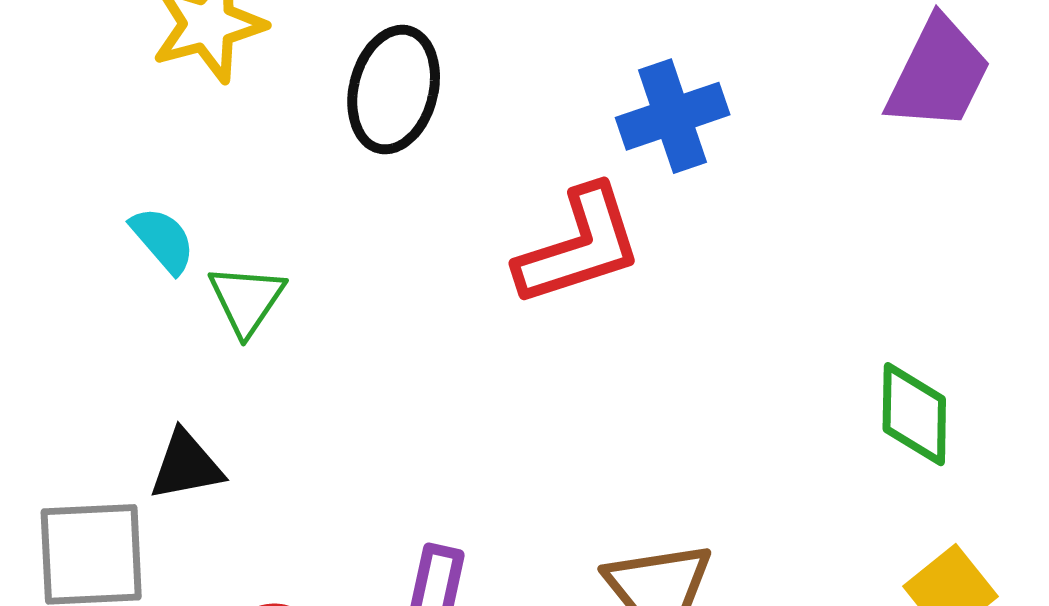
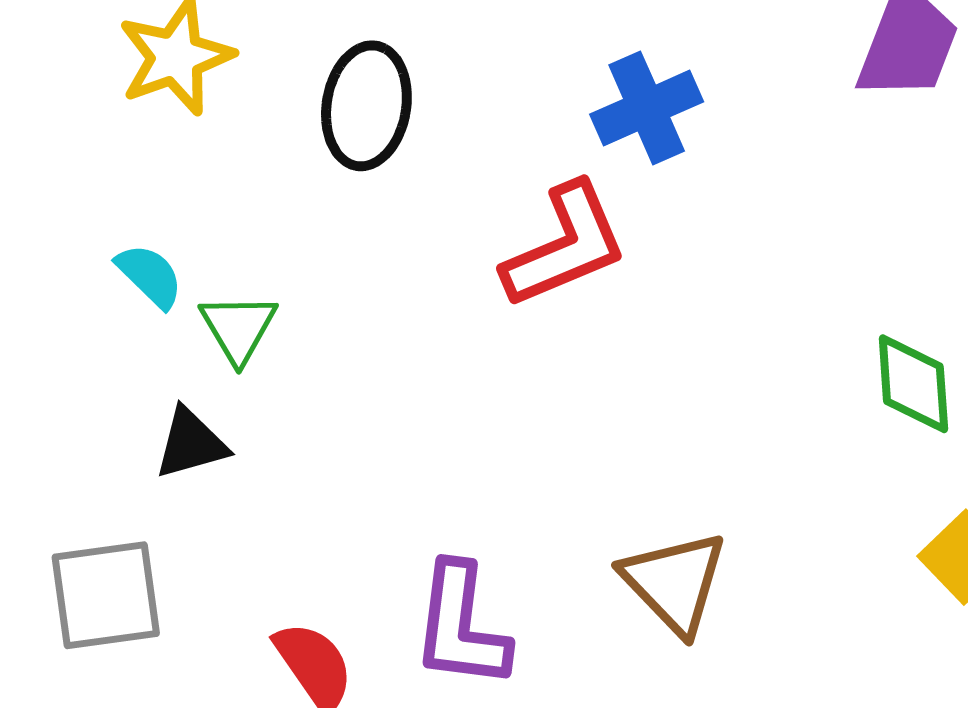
black triangle: (186, 466) -> (191, 443), moved

